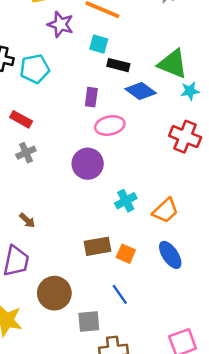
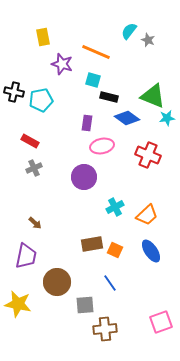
red cross: (185, 137) -> (148, 155), moved

